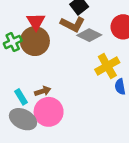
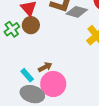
brown circle: (35, 41) -> (31, 25), size x0.7

